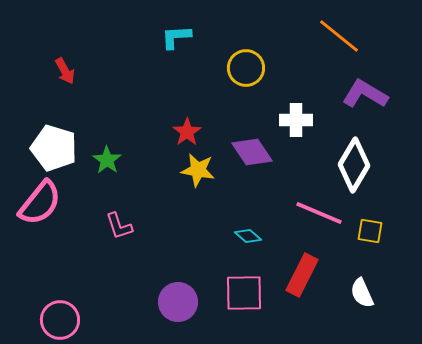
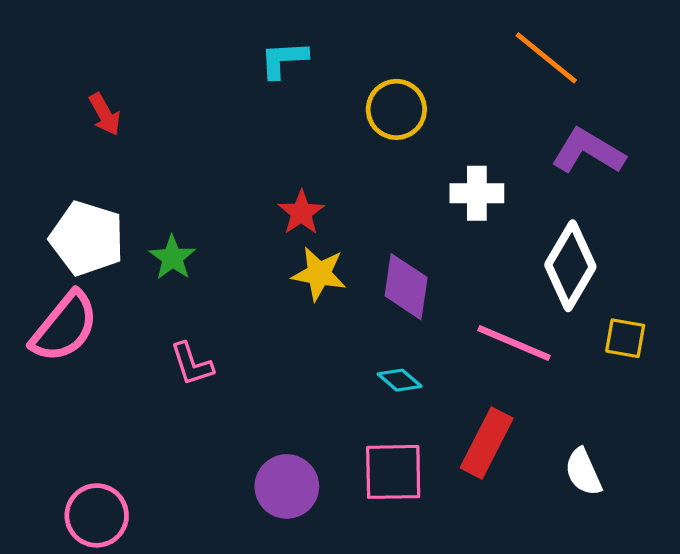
purple diamond: (252, 152) -> (406, 287), moved, turned 42
yellow square: (370, 231) -> (625, 338), moved

